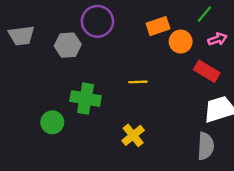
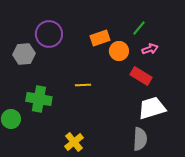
yellow cross: (133, 135) -> (74, 142), moved

